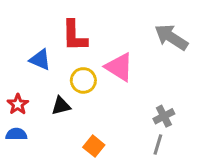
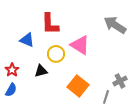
gray cross: (164, 116) -> (120, 81), moved
blue semicircle: (16, 134) -> (11, 90), turned 120
orange square: (94, 146) -> (78, 86), moved, size x1.5

